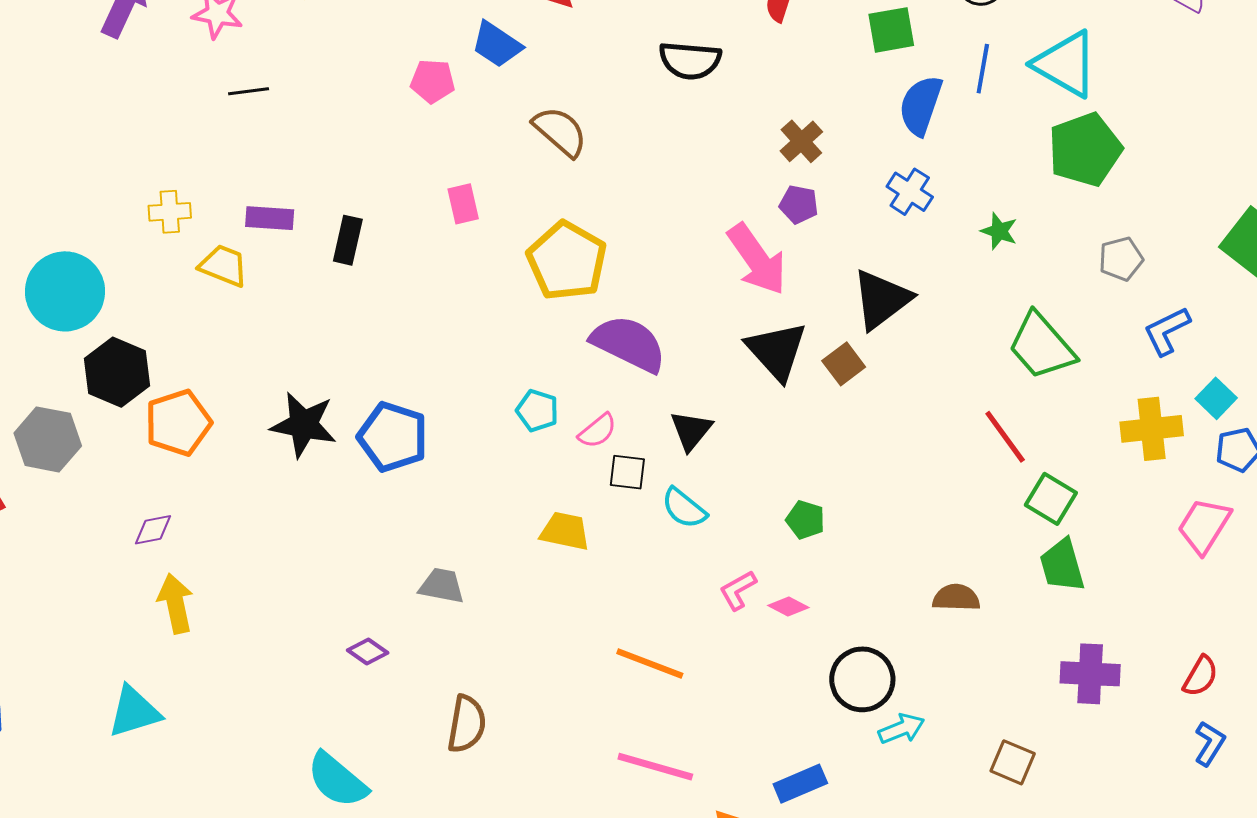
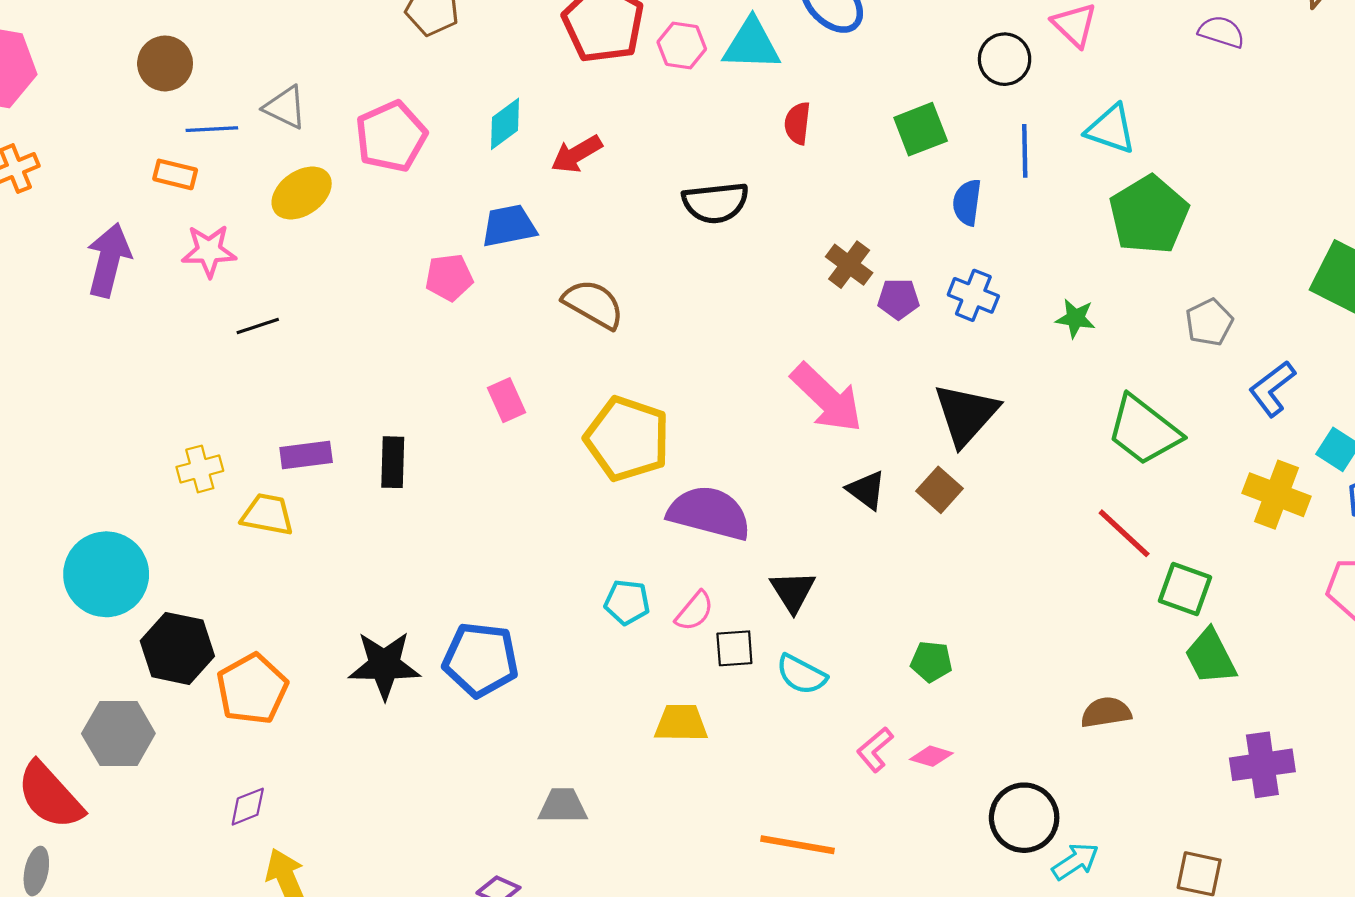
blue trapezoid: (497, 44) -> (509, 226), turned 146
cyan triangle: (1066, 64) -> (1111, 129), size x0.7
blue semicircle: (921, 105) -> (967, 202), size x0.7
purple pentagon: (799, 204) -> (898, 299), moved
black triangle: (777, 351) -> (866, 490), size x0.6
yellow cross: (1152, 429) -> (1276, 495), turned 38

